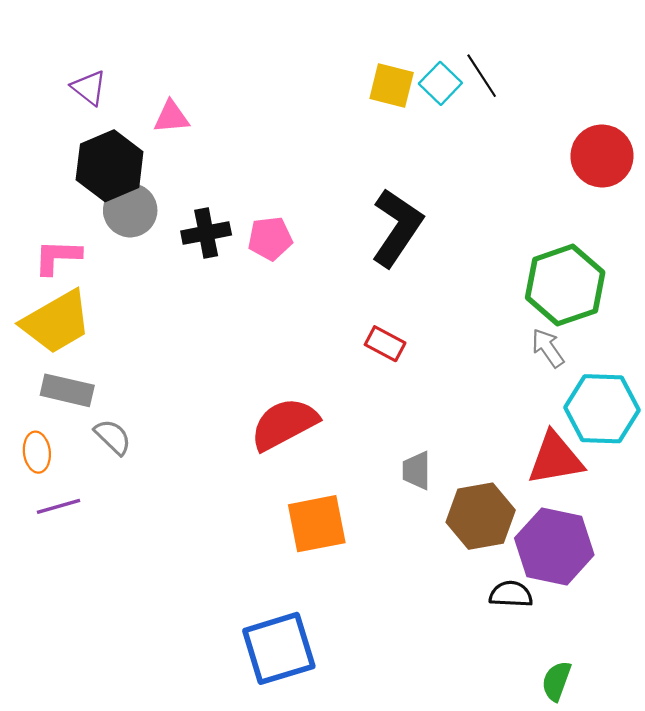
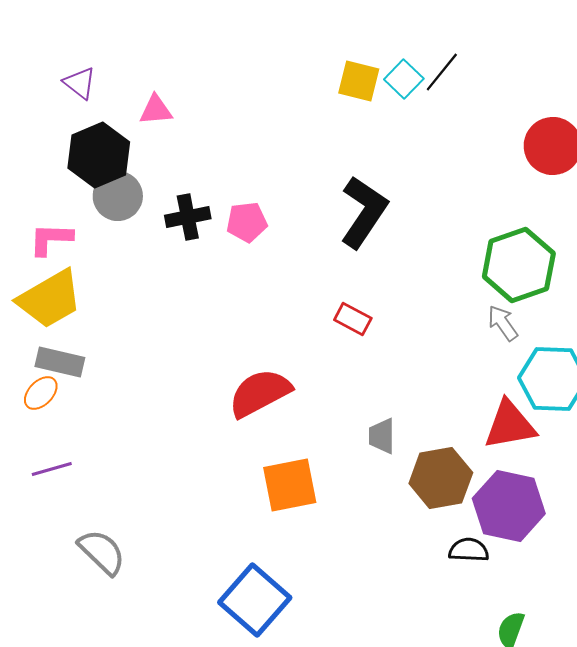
black line: (482, 76) -> (442, 72), turned 72
gray semicircle: (113, 437) -> (102, 552), moved, size x1.4
orange ellipse: (37, 452) -> (41, 393), moved, turned 51
blue square: (279, 648) -> (255, 600), turned -32

